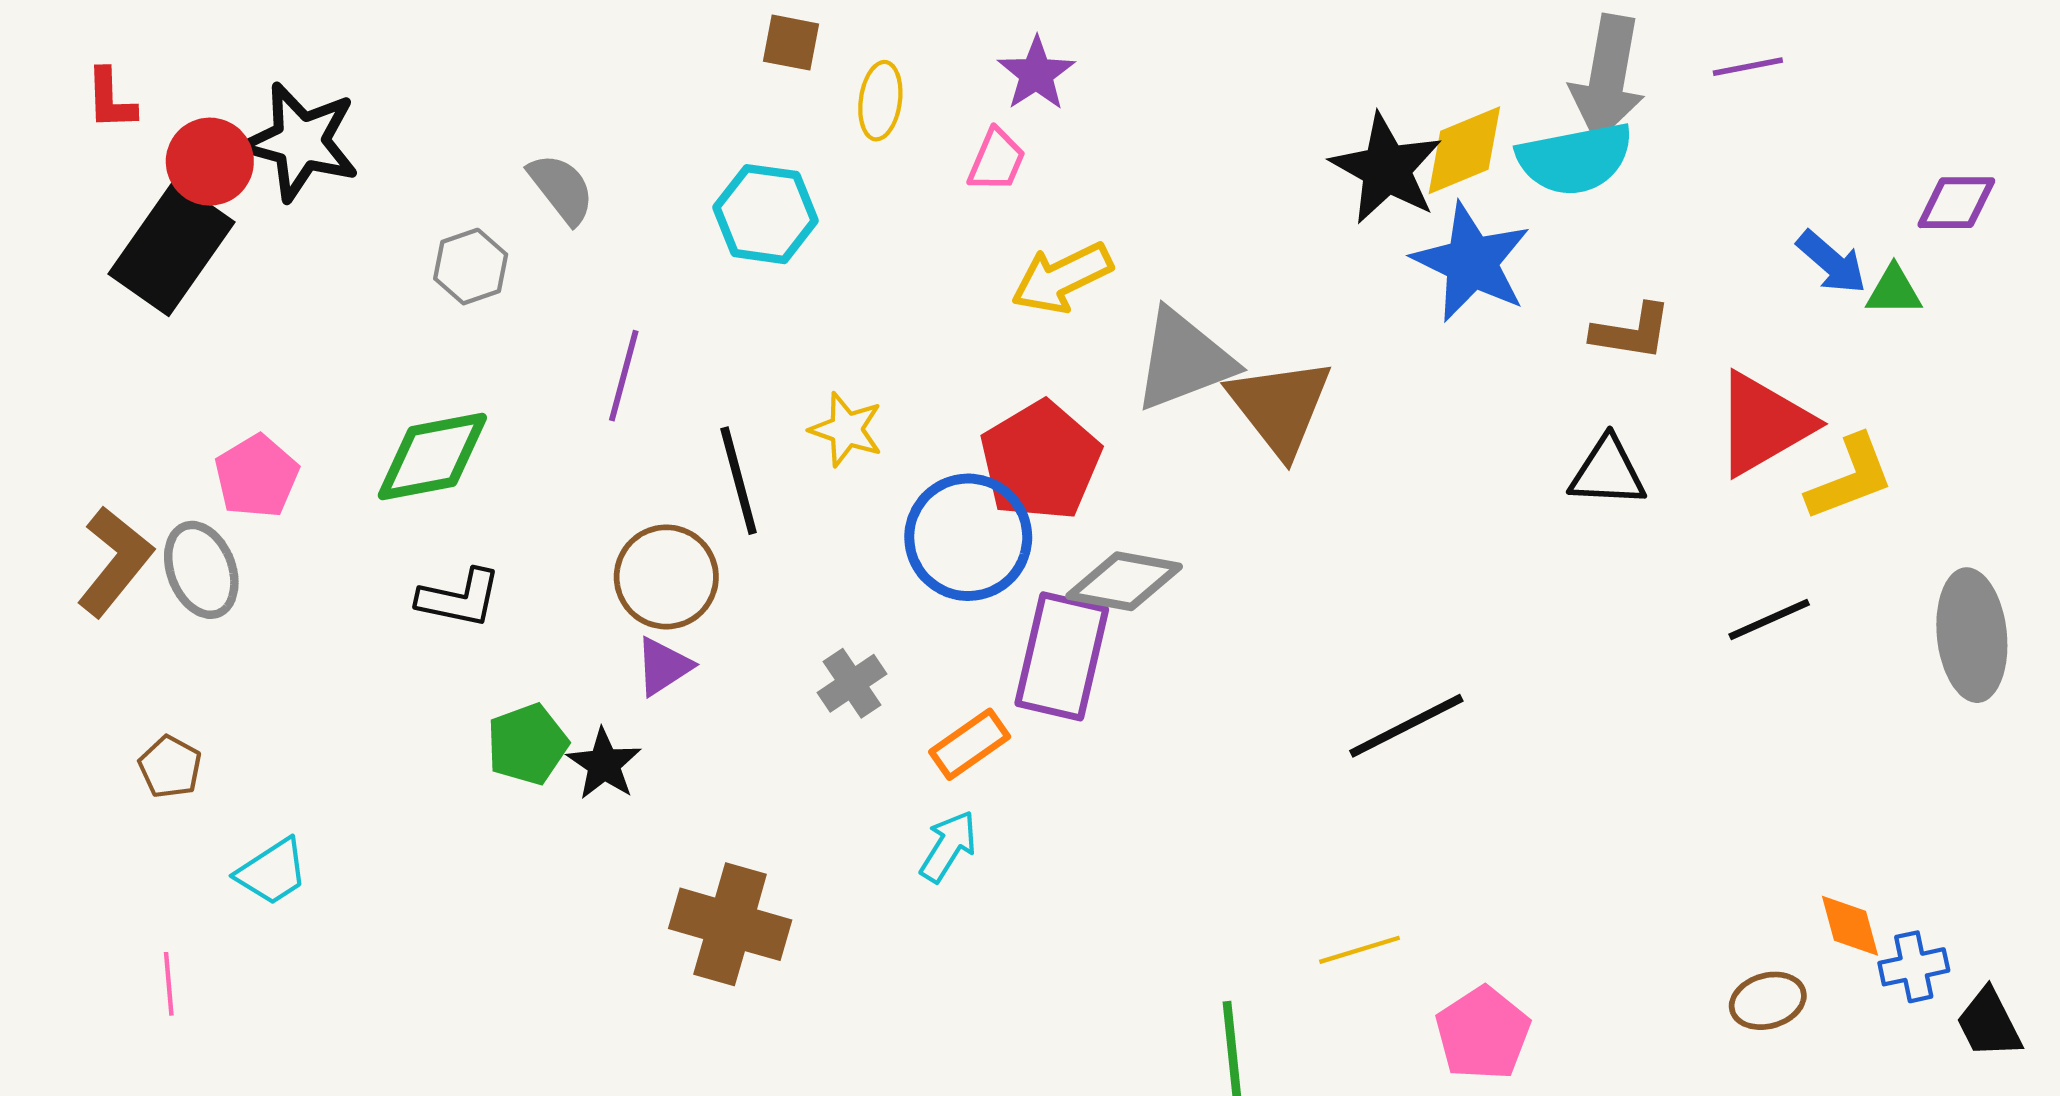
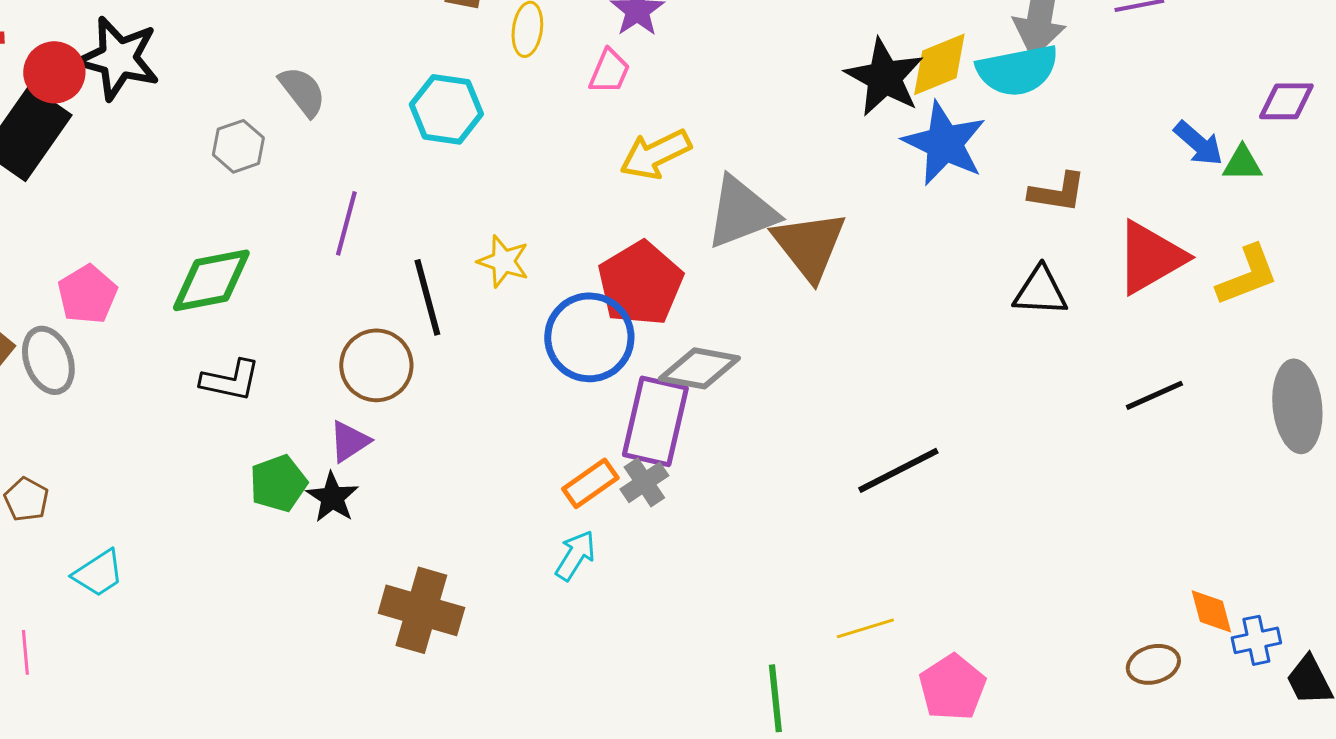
yellow L-shape: (1850, 478) -> (1247, 275), moved
purple triangle: (663, 666) -> (349, 441), moved
gray cross: (852, 683) -> (644, 482), moved

